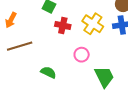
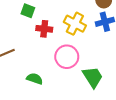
pink circle: (82, 55) -> (67, 57), size x1.5

